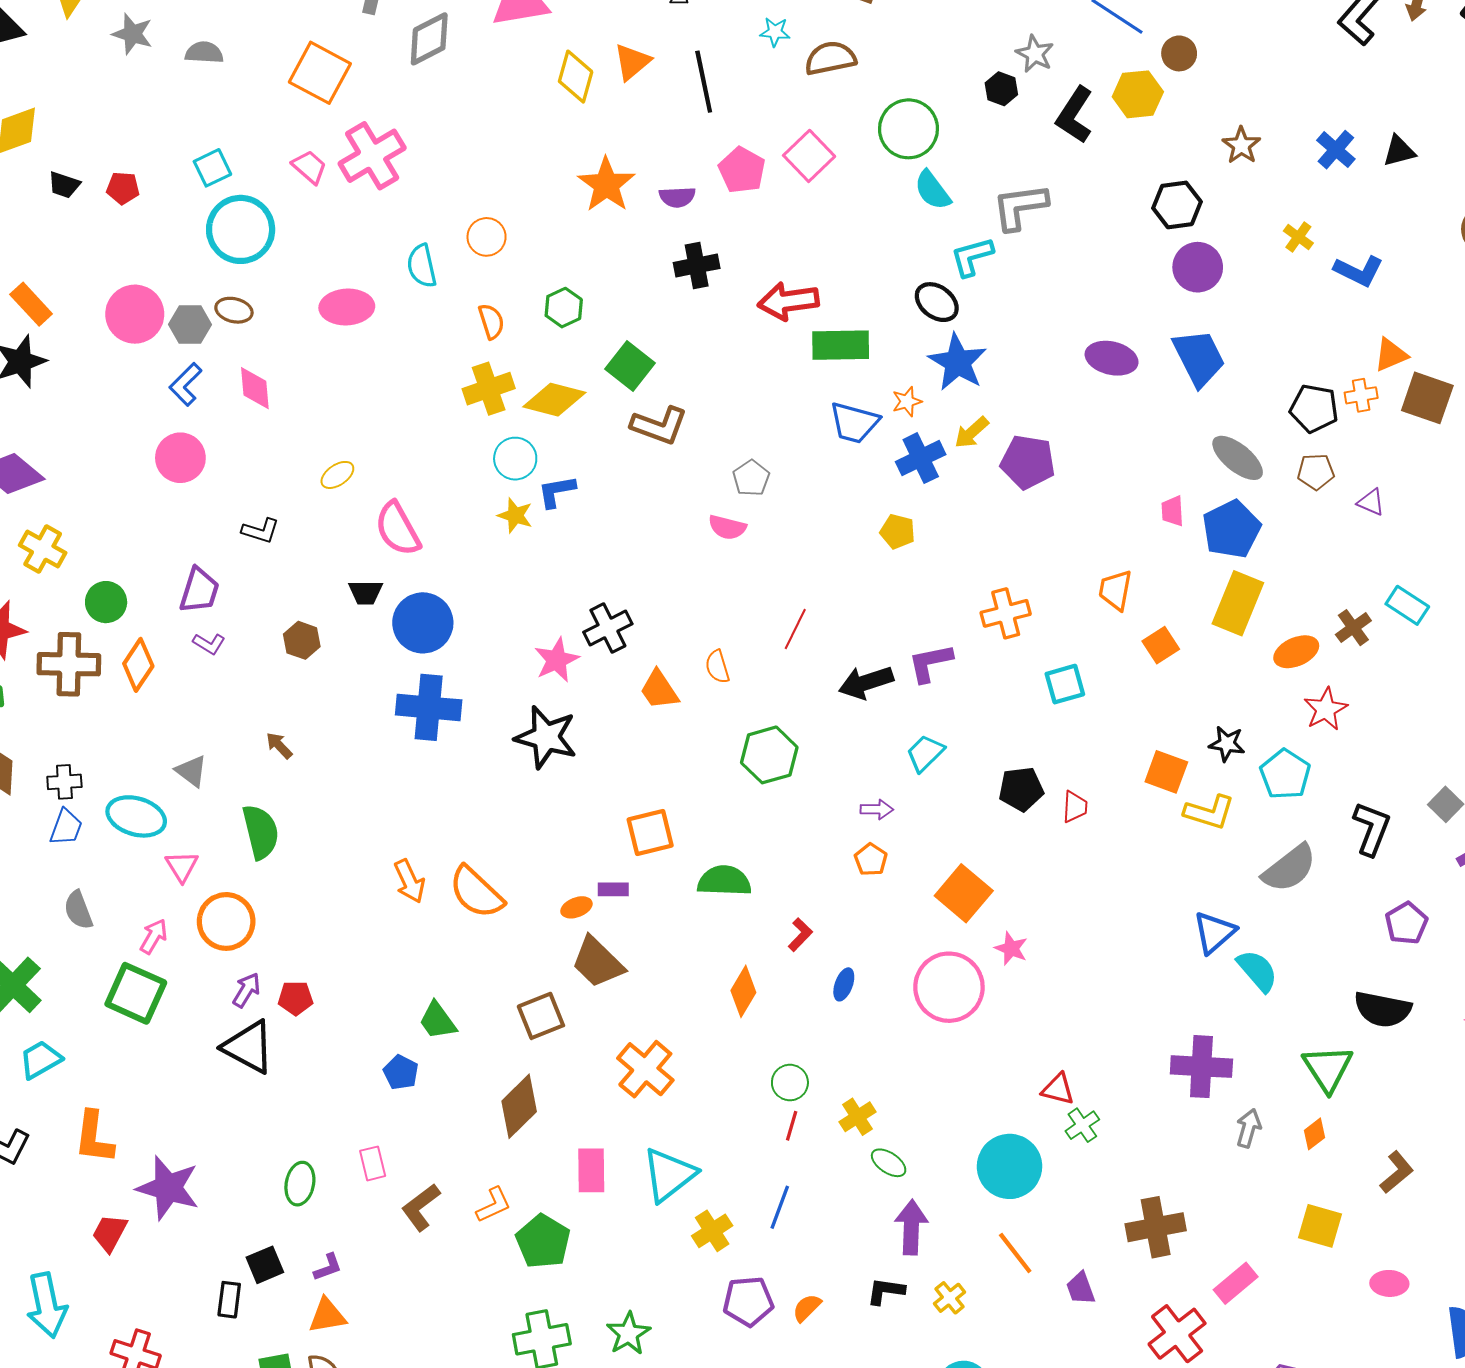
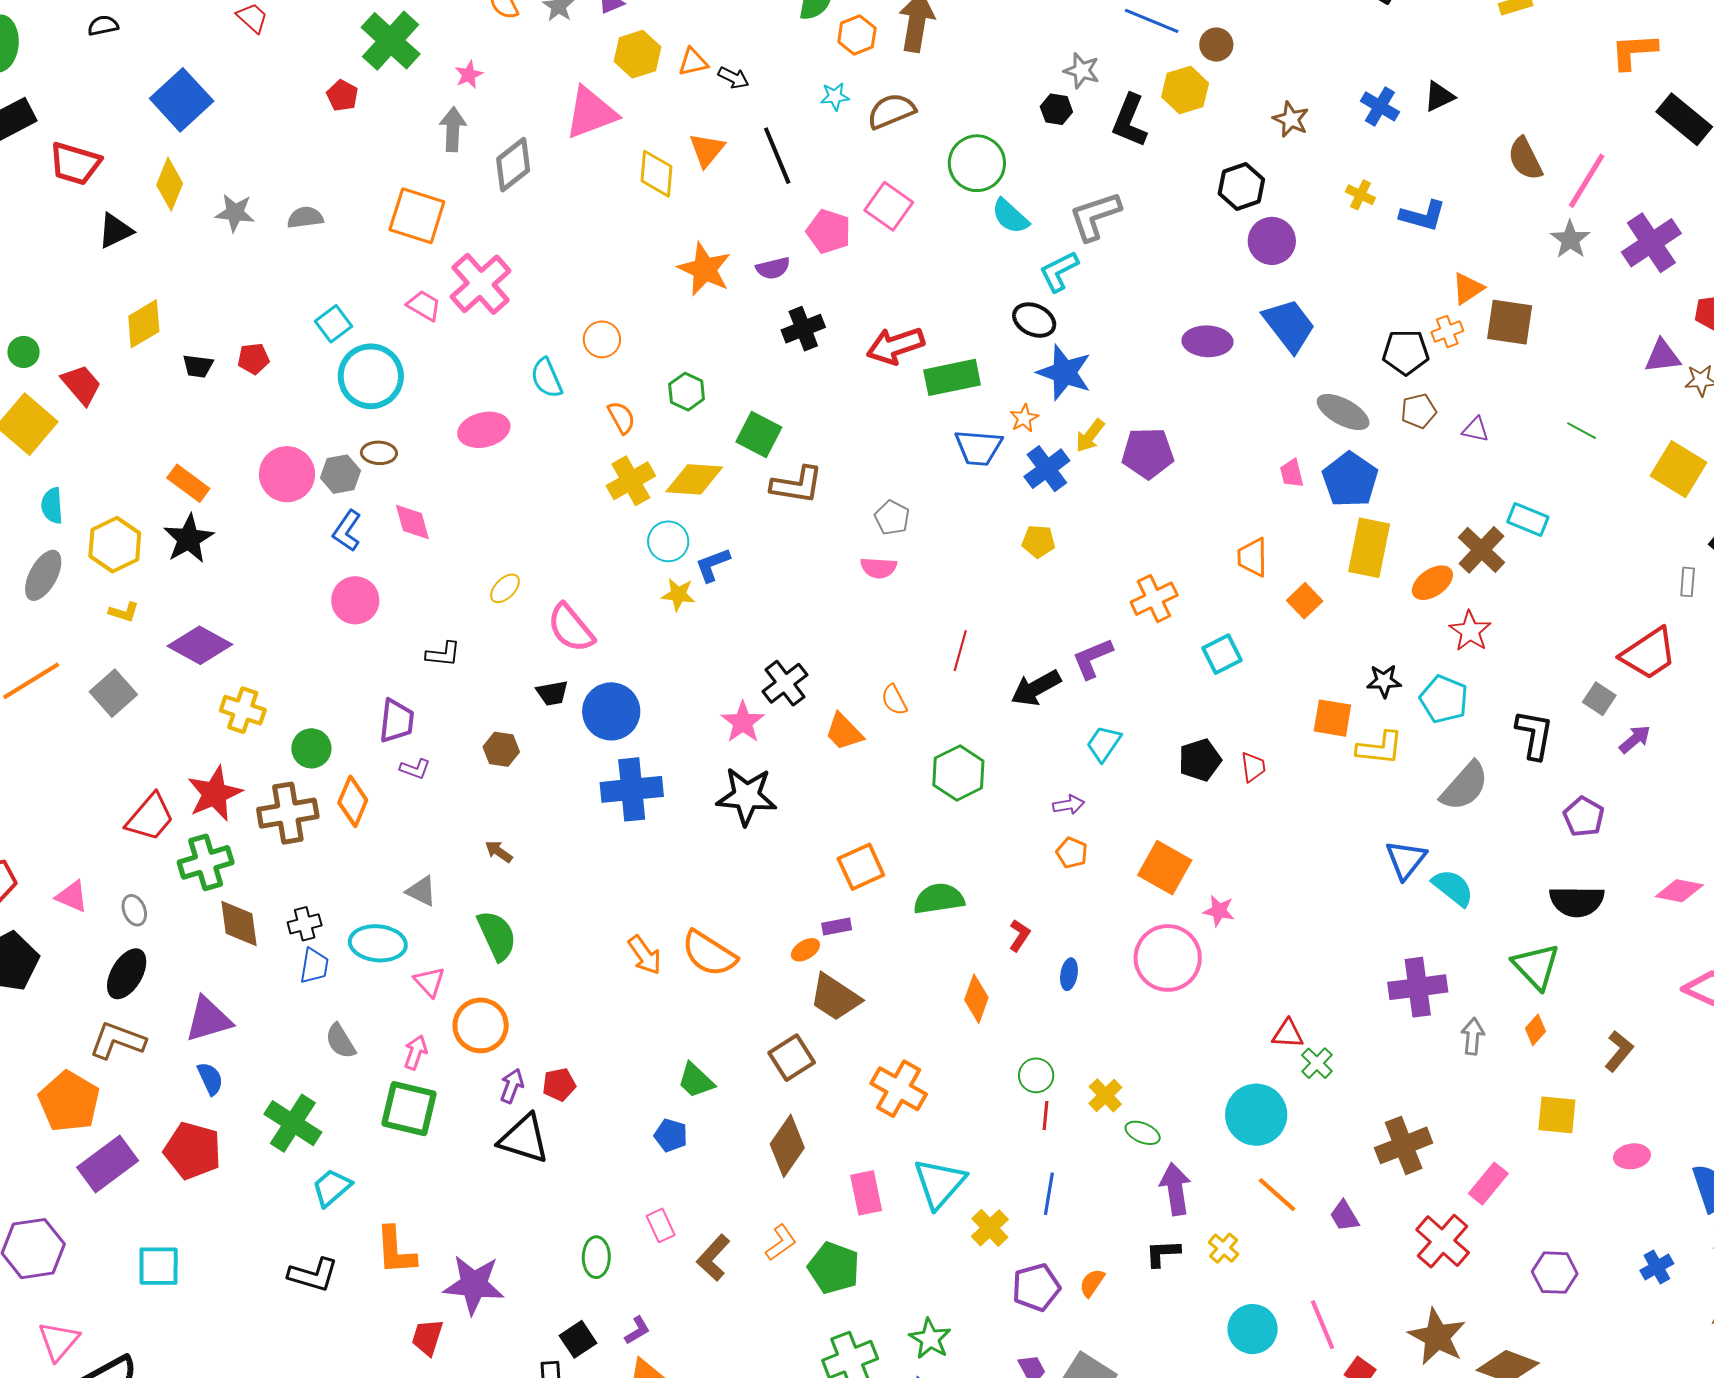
brown cross: (1353, 628) -> (1481, 550), size x1.4

